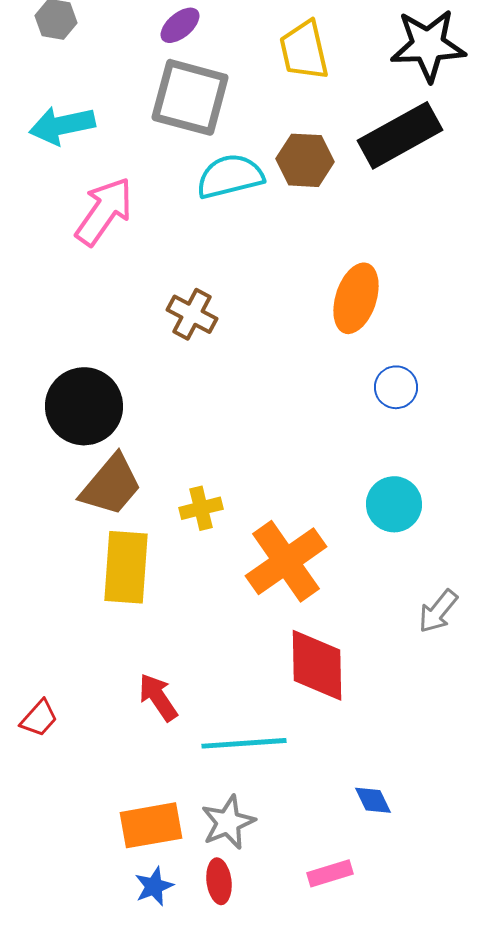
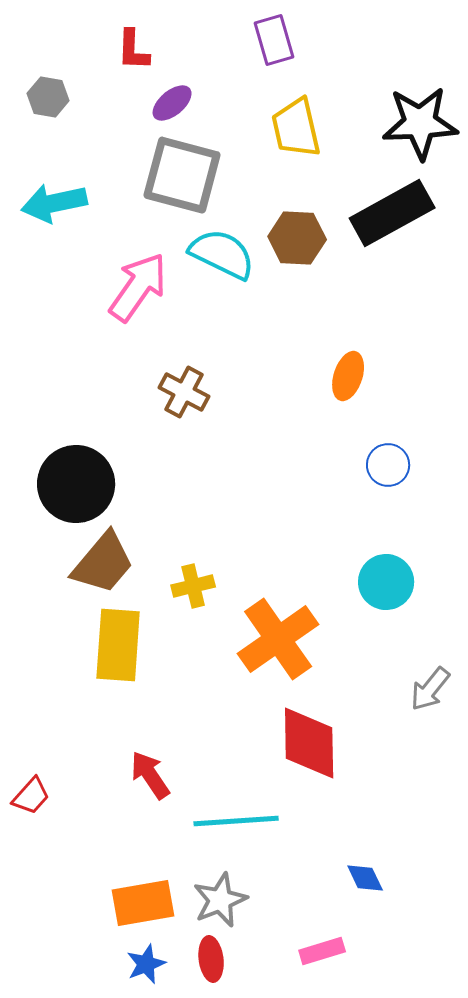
cyan semicircle: (230, 176) -> (222, 254), turned 40
pink arrow: (104, 211) -> (138, 287), moved
orange ellipse: (356, 298) -> (348, 376), size x0.7

